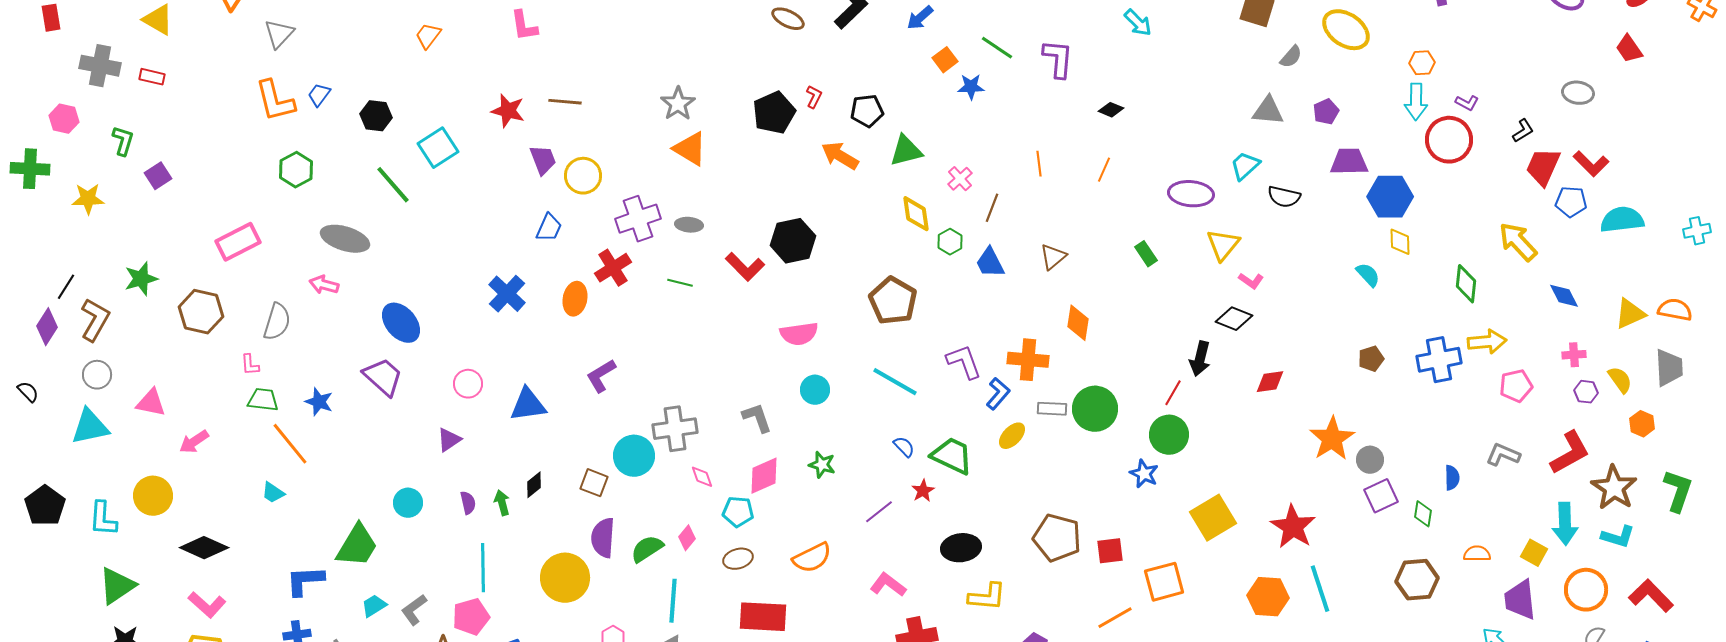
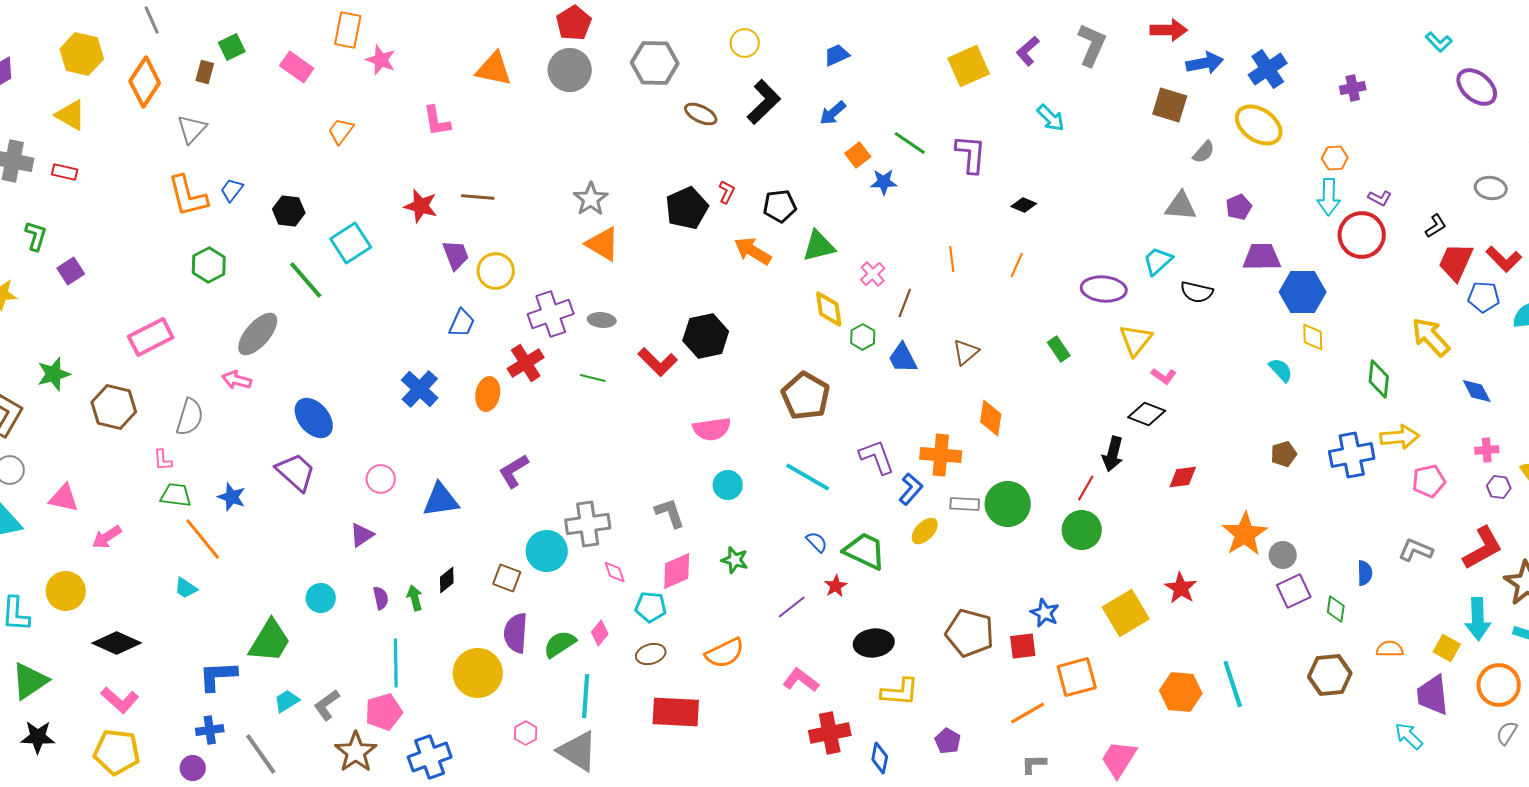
gray ellipse: (345, 239) -> (258, 334), turned -66
blue star: (1144, 474) -> (1045, 613), moved
red star: (1293, 527) -> (1181, 588), moved, size x0.7

